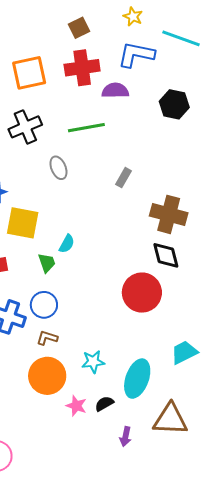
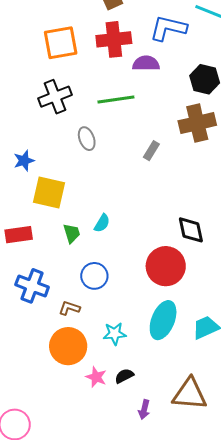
brown cross: (169, 214) -> (197, 123), moved, turned -30
cyan semicircle: (67, 244) -> (102, 223), moved
blue circle: (44, 305) -> (94, 276), moved
cyan ellipse: (137, 379) -> (163, 320), moved

